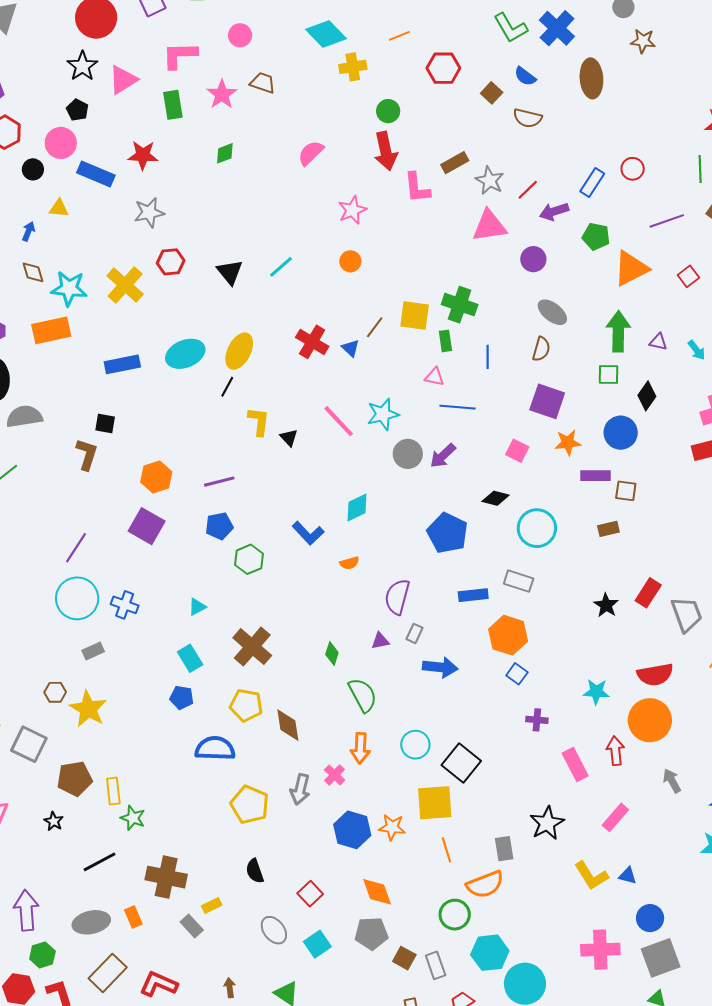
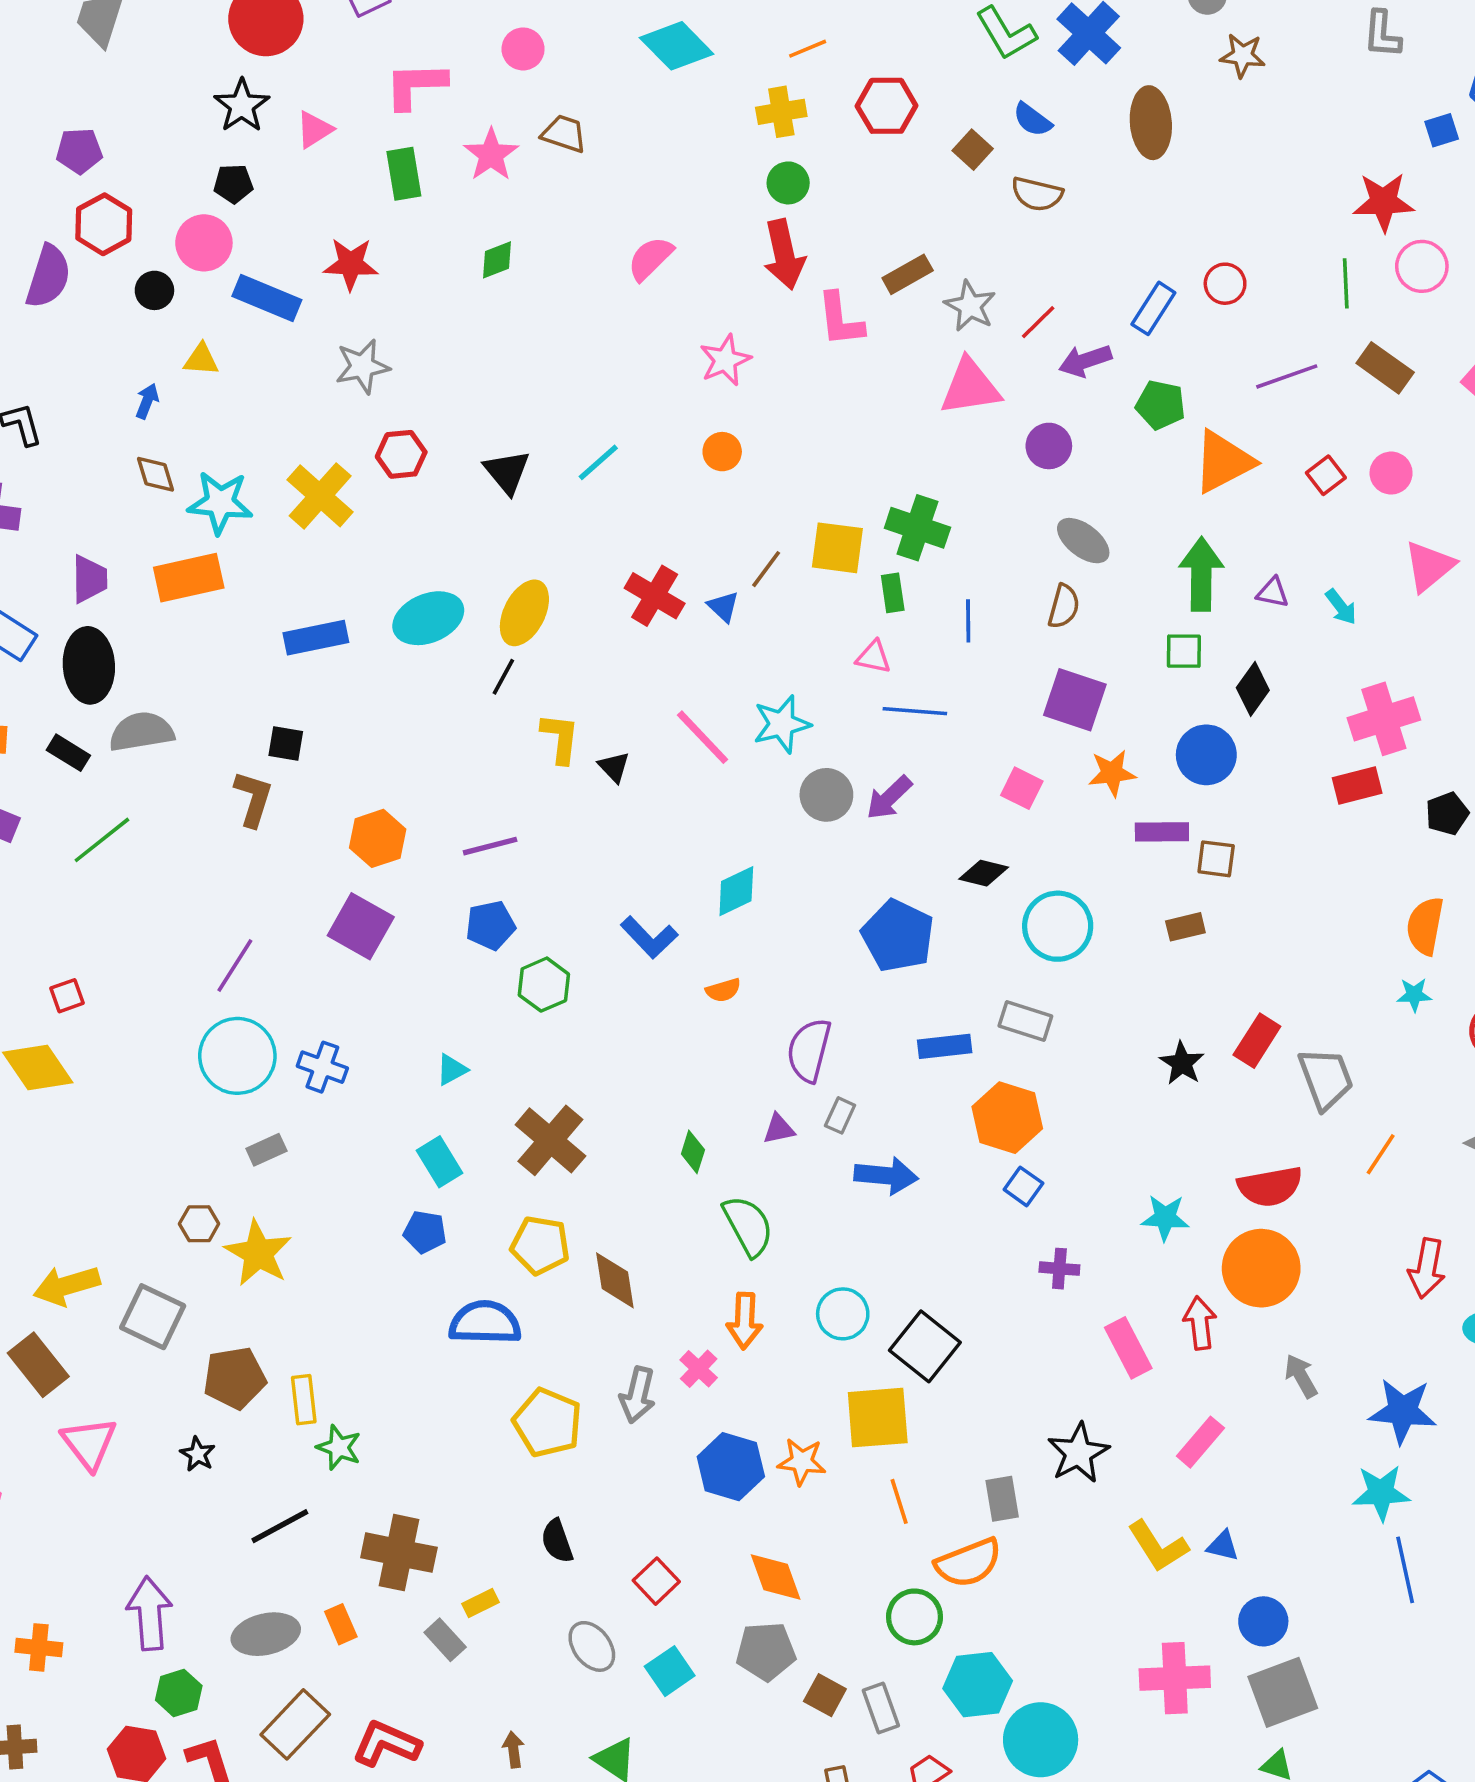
yellow cross: (353, 67) -> (781, 112), moved
pink triangle: (123, 80) -> (314, 130), size x0.7
black pentagon: (77, 110) -> (233, 184), turned -30

